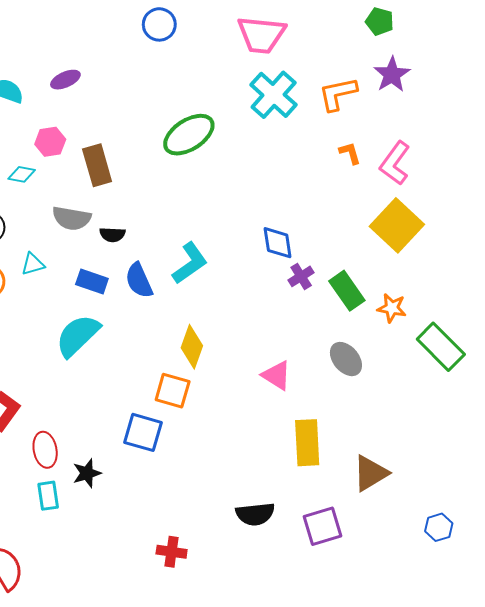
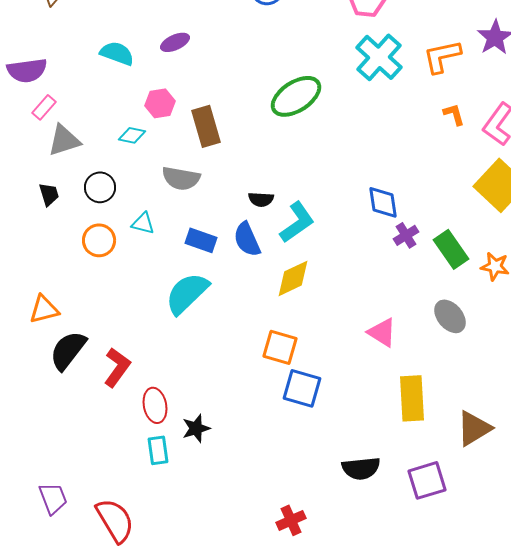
black semicircle: (112, 235) -> (261, 199), moved
cyan triangle: (33, 264) -> (143, 223), turned 30
yellow diamond: (192, 347) -> (293, 278), moved, turned 45
blue square: (143, 432) -> (302, 388), moved
red cross: (172, 552) -> (291, 520), moved, turned -32

